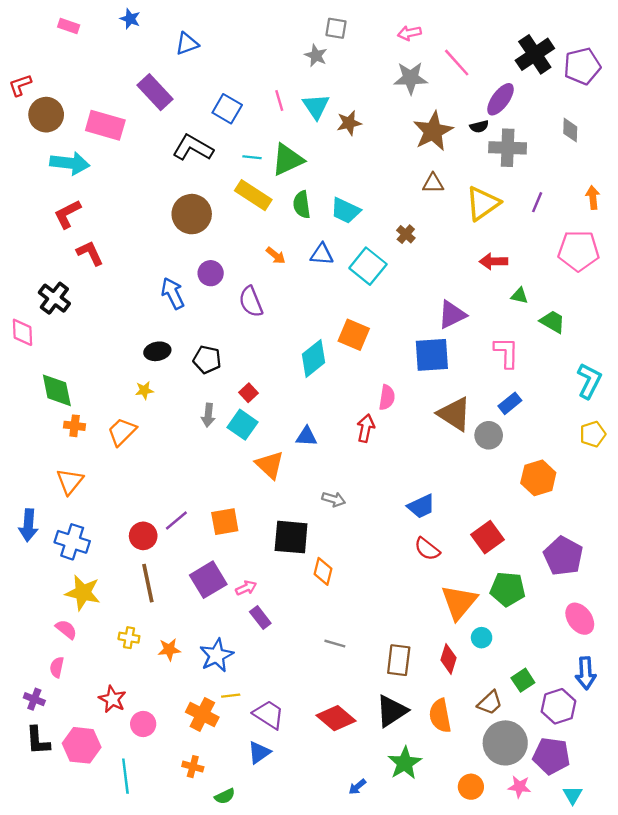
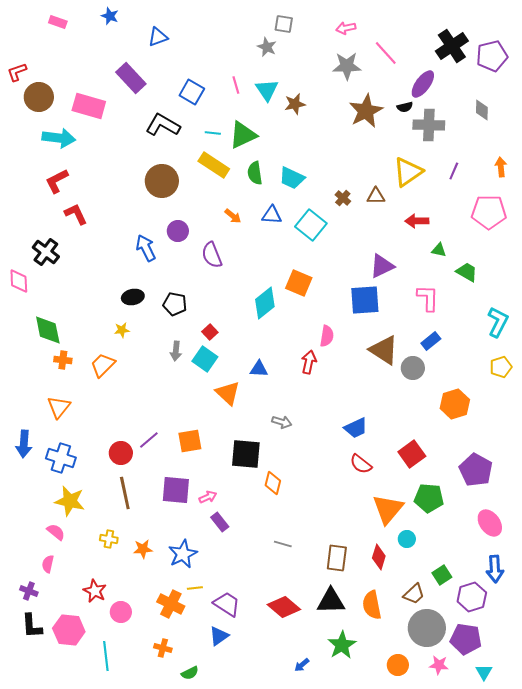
brown triangle: (433, 183) -> (376, 196), moved
purple square: (208, 580) -> (176, 490), turned 36
black triangle: (392, 711) -> (331, 601), turned 32

